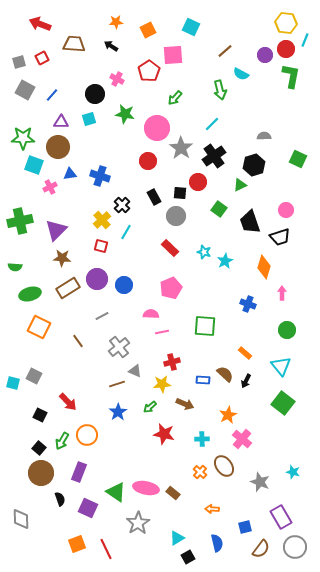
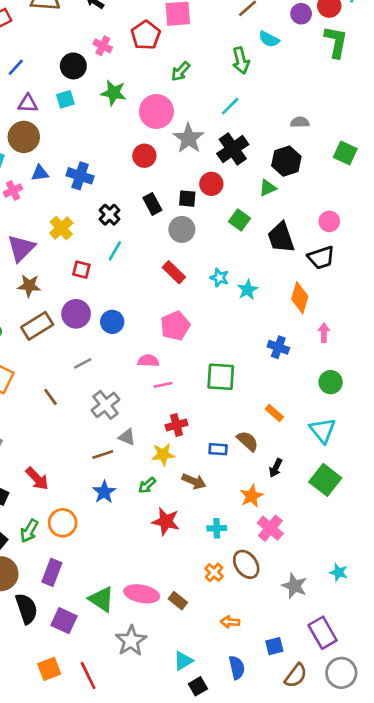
yellow cross: (102, 220) -> (61, 228), moved
black arrow: (246, 381) -> (276, 468), moved
black semicircle: (60, 499) -> (26, 609), size x1.6

